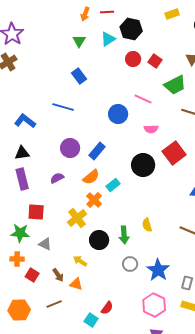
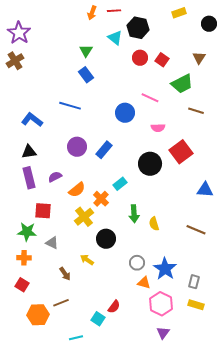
cyan triangle: (108, 39) -> (115, 38), turned -49
green triangle: (79, 41) -> (86, 51), moved
orange semicircle: (91, 177) -> (77, 190), moved
purple semicircle: (57, 178) -> (55, 177), moved
green arrow: (124, 235) -> (134, 214), moved
red square: (32, 275) -> (22, 285), moved
orange triangle: (76, 284) -> (144, 283), moved
orange hexagon: (19, 310) -> (38, 315), moved

